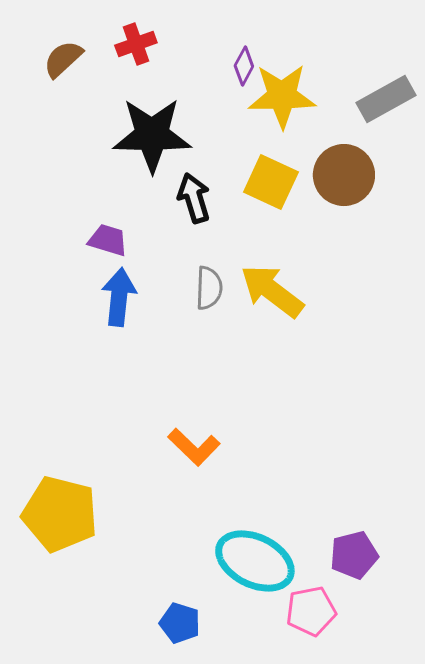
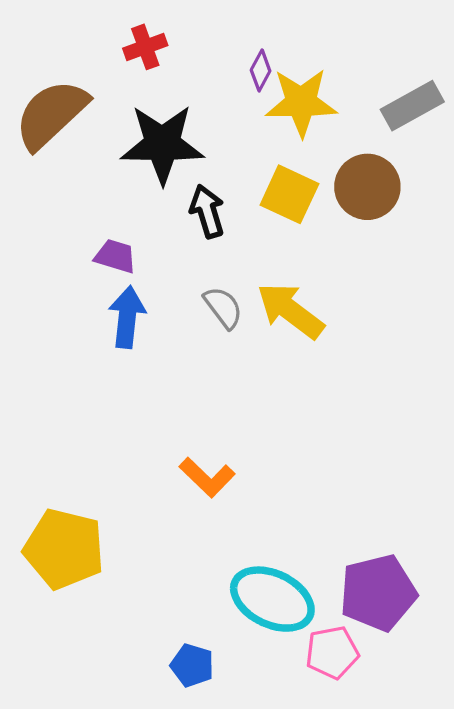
brown semicircle: (63, 59) -> (51, 114), moved, size x1.8
gray semicircle: (209, 288) -> (223, 308), turned -39
purple pentagon: (354, 555) -> (378, 593), size x1.5

